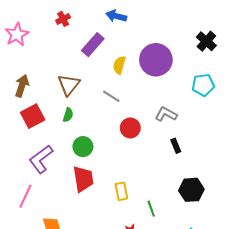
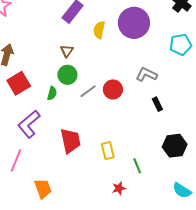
brown triangle: (69, 85) -> (67, 51), moved, size x0.6
gray line: (111, 96) -> (88, 91), moved, turned -66
green semicircle: (68, 115) -> (52, 93), moved
green circle: (83, 147) -> (67, 75), moved

